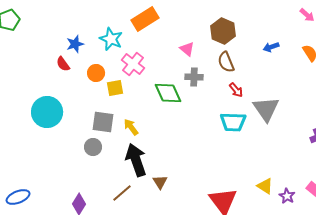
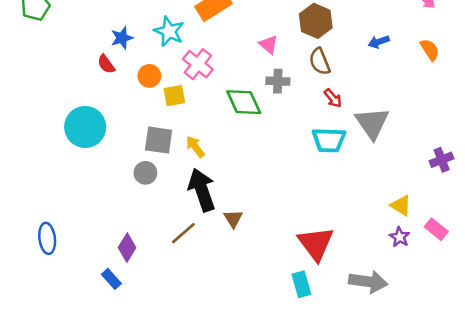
yellow triangle: (265, 186) -> (401, 206), moved
blue ellipse: (18, 197) -> (47, 238), turned -75

